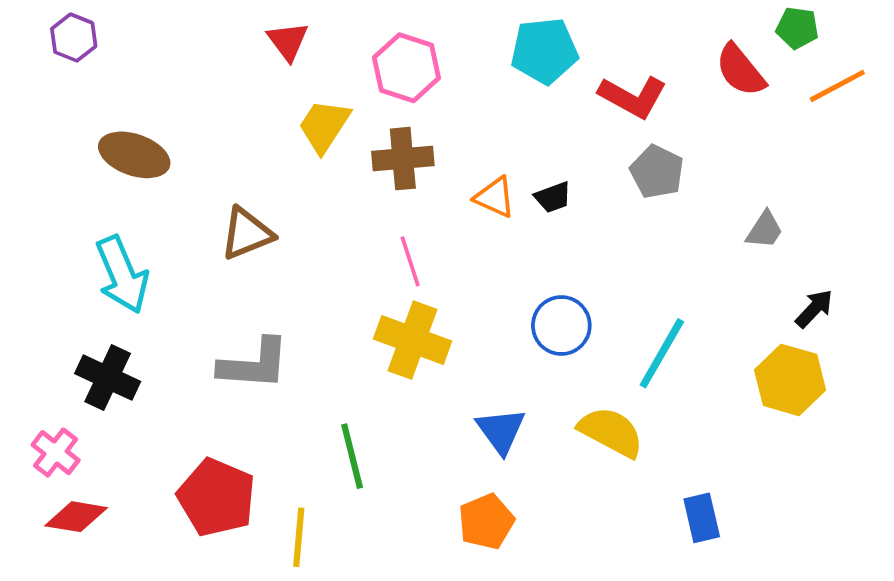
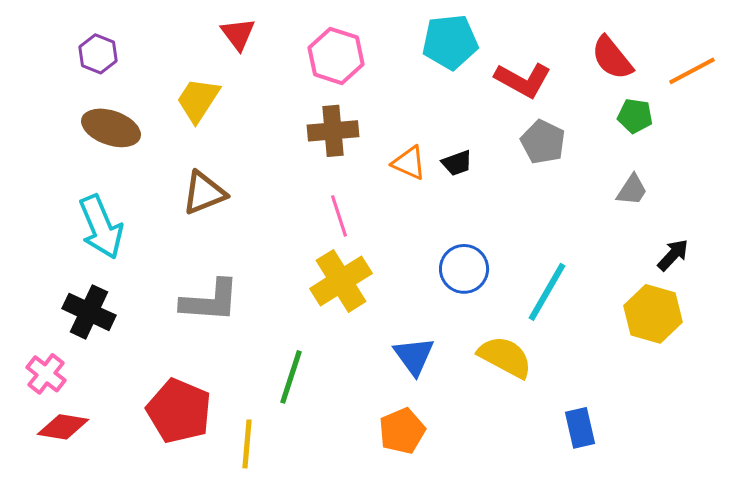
green pentagon: (797, 28) -> (635, 116), moved
purple hexagon: (74, 38) -> (98, 54), moved
yellow trapezoid: (324, 126) -> (198, 100), moved
yellow cross: (413, 340) -> (341, 281), turned 38
green line: (352, 456) -> (291, 377), turned 32

